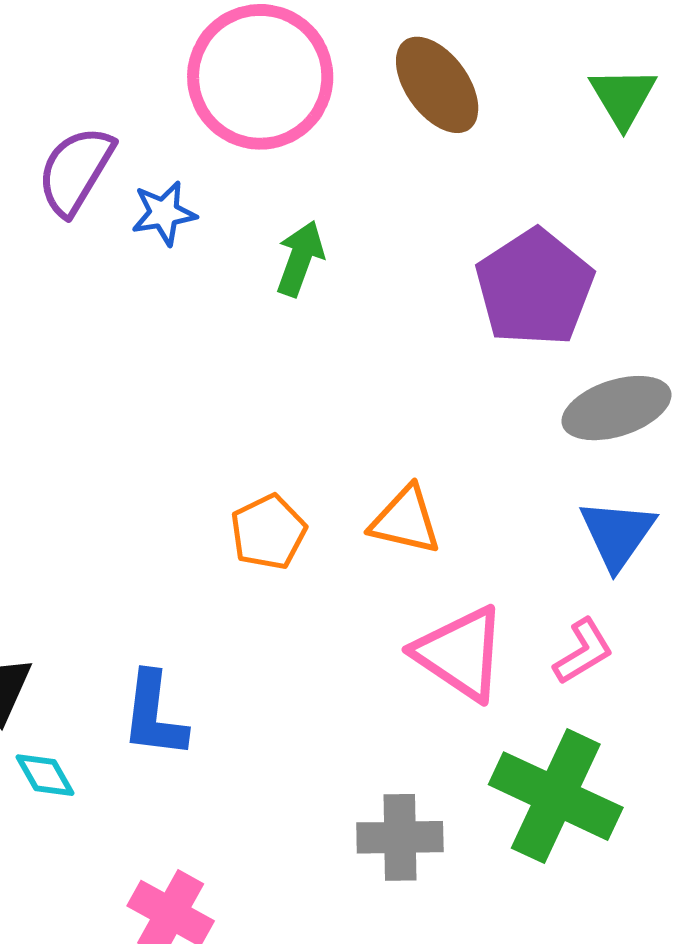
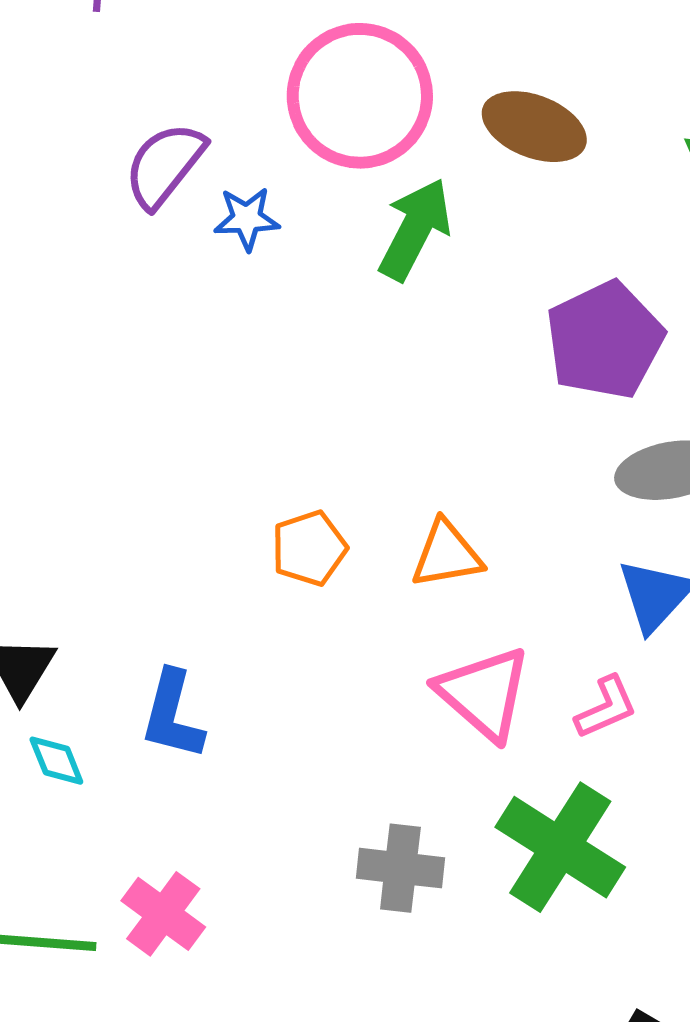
brown ellipse: (437, 85) -> (534, 127), turned -40
green arrow: (300, 259) -> (415, 229), moved, size x1.4
orange triangle: (406, 520) -> (447, 554), turned -30

